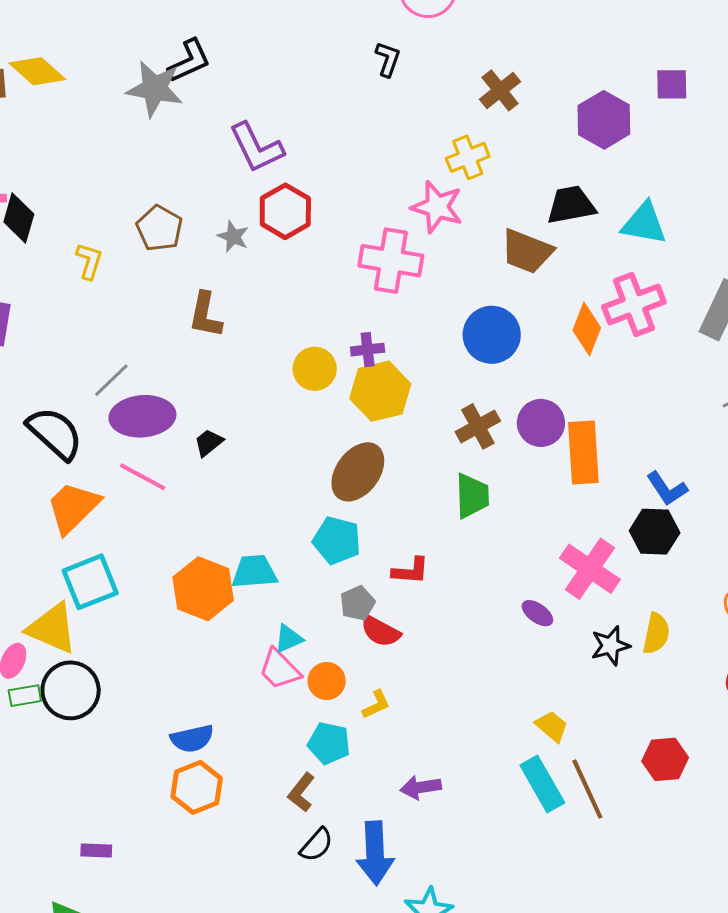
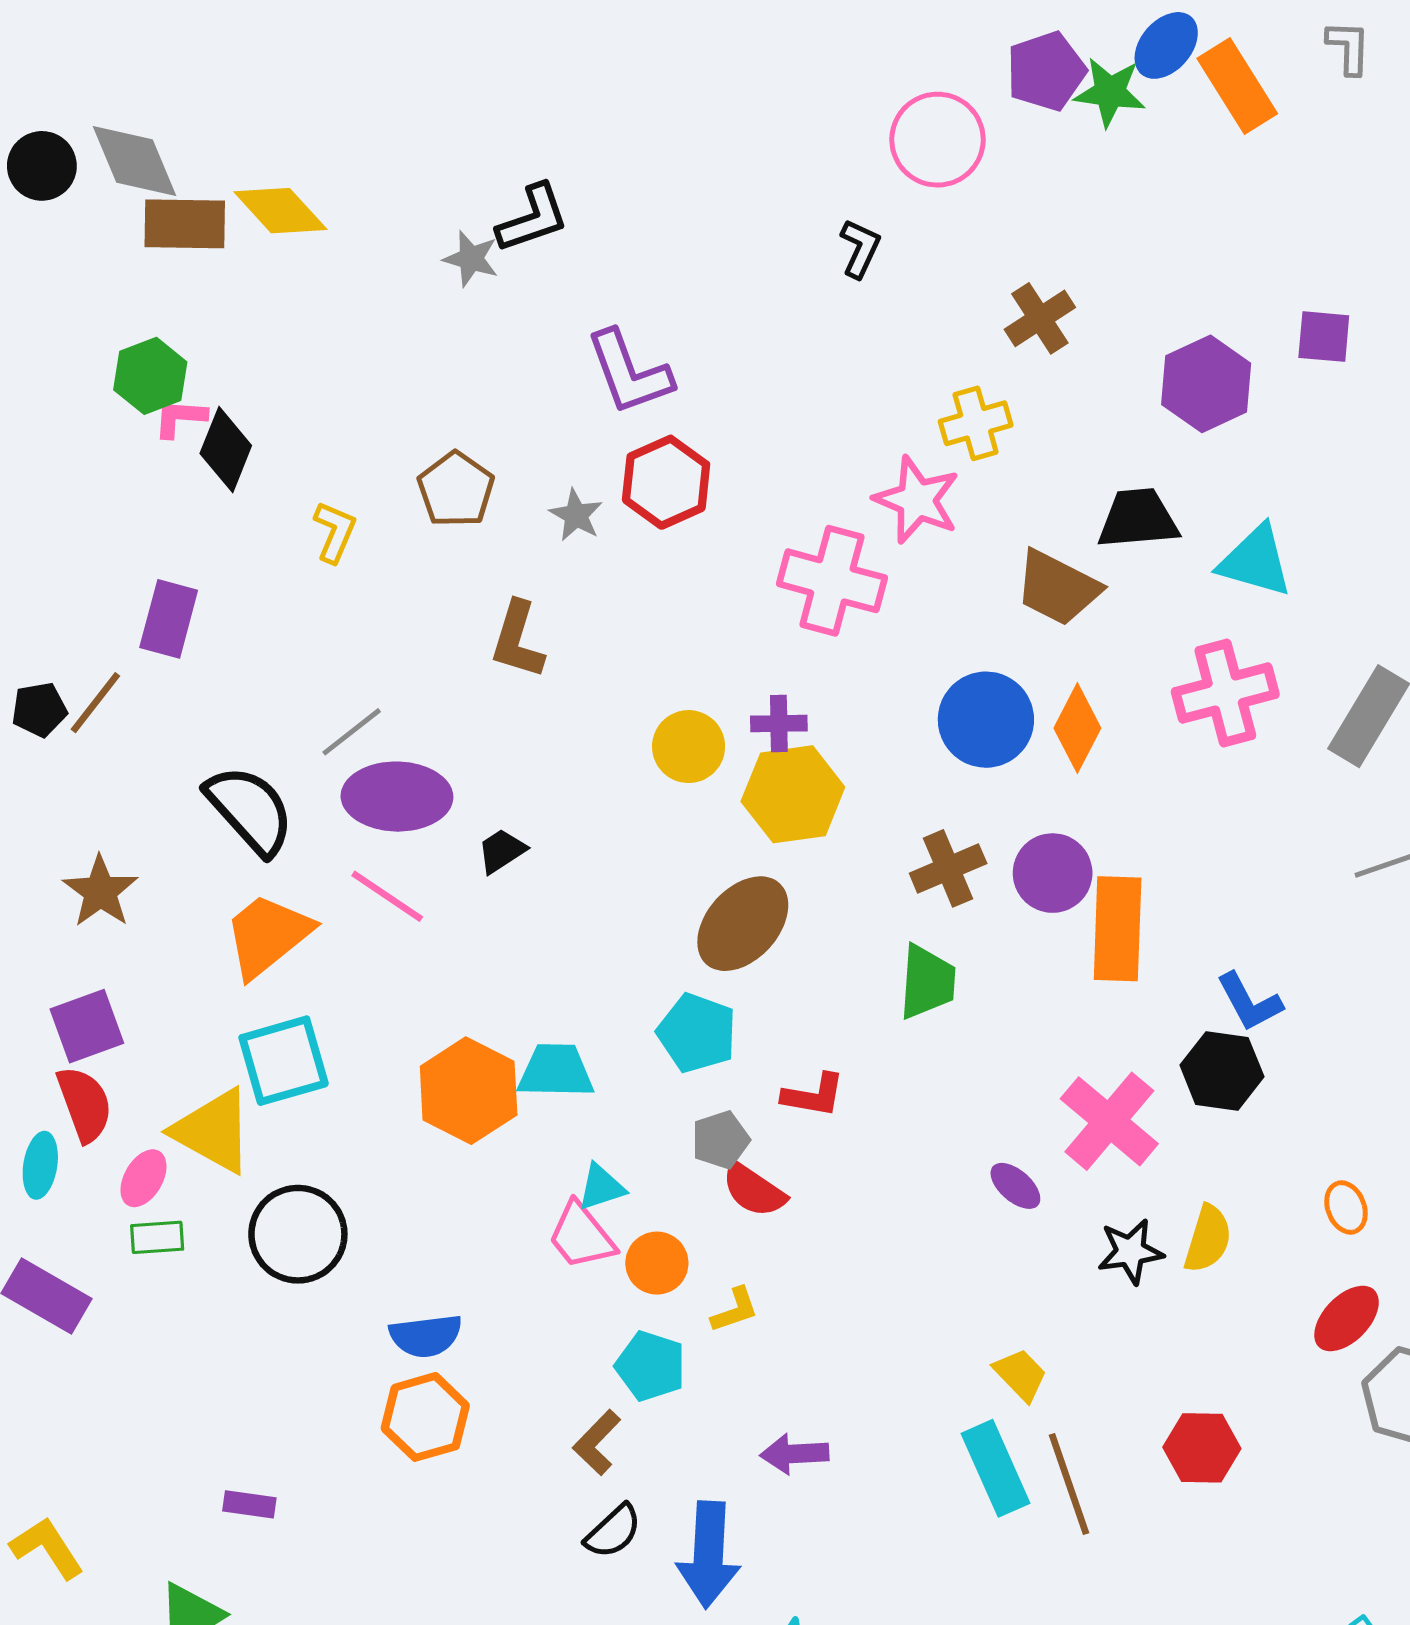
gray star: (155, 89) -> (471, 259), size x0.6
orange diamond: (587, 329) -> (1077, 728), moved
black circle: (71, 690) -> (298, 1234), moved

